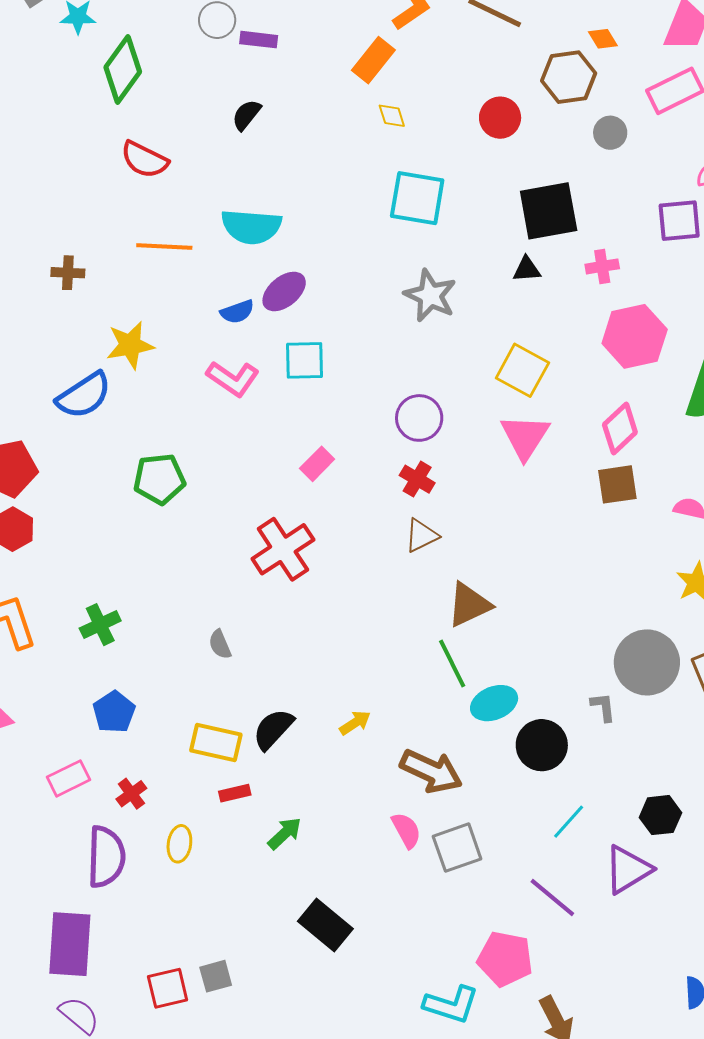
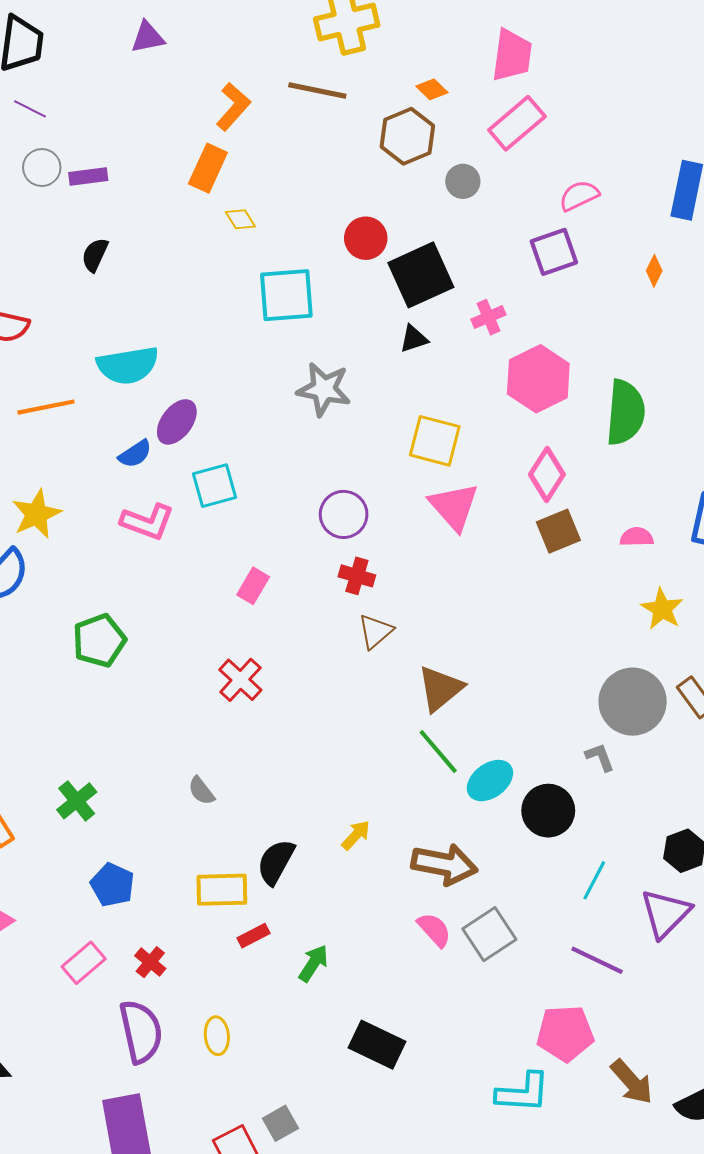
red circle: (500, 118) -> (366, 238), moved
red cross: (283, 549) -> (240, 680), size x0.7
yellow ellipse: (179, 844) -> (217, 1036), moved

